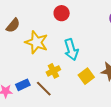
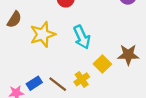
yellow star: (36, 42) -> (43, 34), turned -30
yellow cross: (53, 71) -> (82, 79), moved

